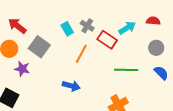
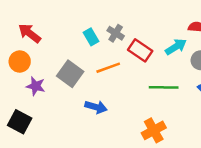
cyan arrow: (127, 28) -> (176, 47), moved
gray square: (39, 47) -> (70, 74), moved
orange line: (81, 54) -> (108, 68), turned 42

